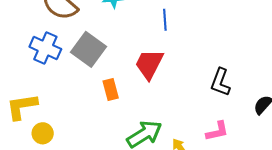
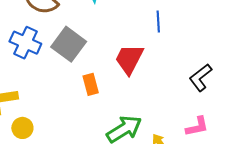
blue line: (165, 20) -> (158, 22), moved
black L-shape: (220, 82) -> (200, 77), turned 32

